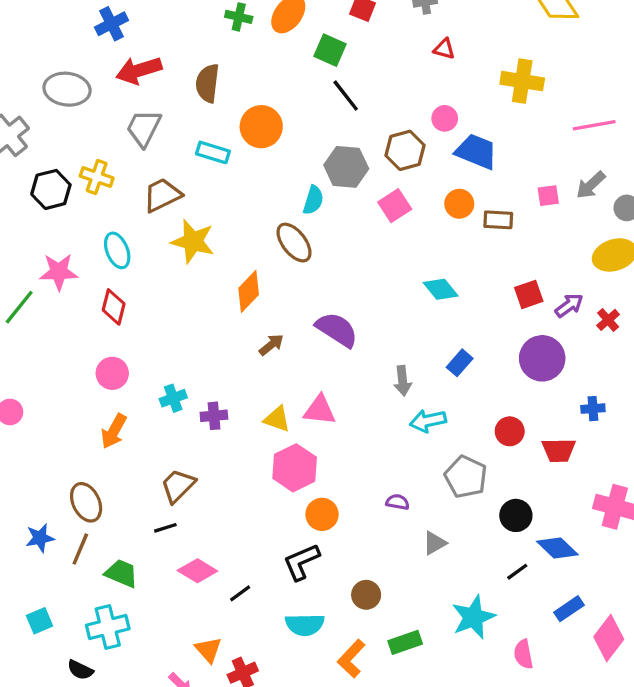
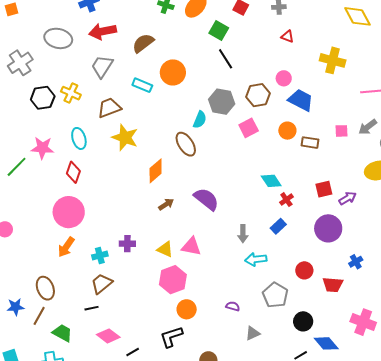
brown semicircle: (208, 83) -> (143, 43), turned 40
red cross: (608, 320) -> (286, 200), moved
pink circle: (112, 373) -> (69, 212), size x1.6
cyan cross: (173, 398) -> (100, 255), moved
blue cross: (593, 409) -> (356, 262), turned -32

